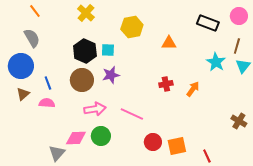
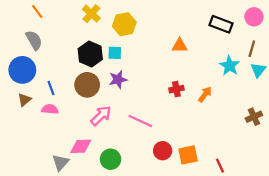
yellow hexagon: (132, 27) -> (124, 24), moved
pink arrow: (95, 109) -> (101, 116), turned -35
brown cross: (239, 121) -> (254, 117), moved, turned 35
green circle: (101, 136) -> (111, 159), moved

